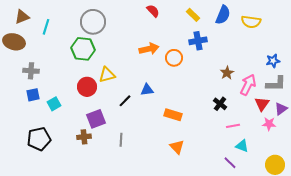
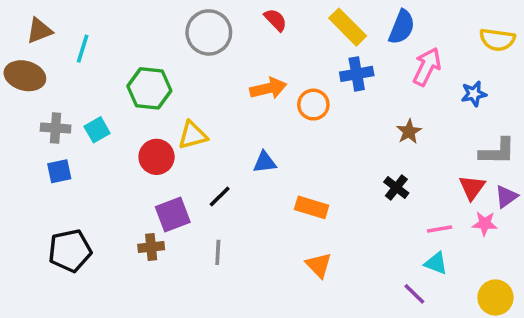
yellow rectangle: (193, 15) -> (348, 27), size x1.5
gray circle: (93, 22) -> (209, 32), moved
yellow semicircle: (251, 22) -> (497, 40), moved
blue star: (273, 61) -> (474, 94), moved
pink arrow: (248, 85) -> (427, 67), moved
black line: (125, 101) -> (220, 197), moved
cyan square: (54, 104) -> (97, 130), moved
pink line: (233, 126) -> (440, 229), moved

